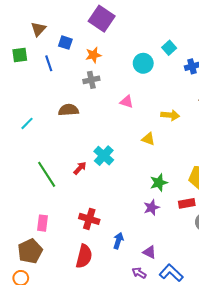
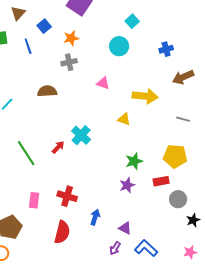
blue square: (65, 43) -> (44, 26), turned 32
cyan square: (169, 48) -> (132, 21), moved
yellow arrow: (170, 115) -> (145, 96), size x1.4
pink rectangle: (43, 223) -> (34, 200), moved
purple arrow: (139, 273) -> (115, 248), turned -88

